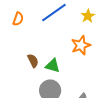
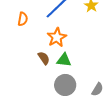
orange star: (81, 45) -> (57, 37), moved

